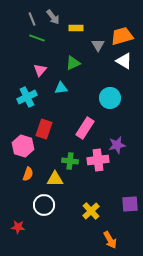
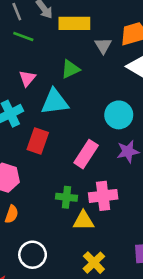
yellow rectangle: (76, 28) -> (74, 23), size x1.6
cyan triangle: (61, 88) -> (55, 102), size x1.6
red rectangle: (44, 129) -> (38, 141), moved
purple star: (117, 145) -> (128, 151), moved
yellow triangle: (55, 179) -> (83, 221), moved

